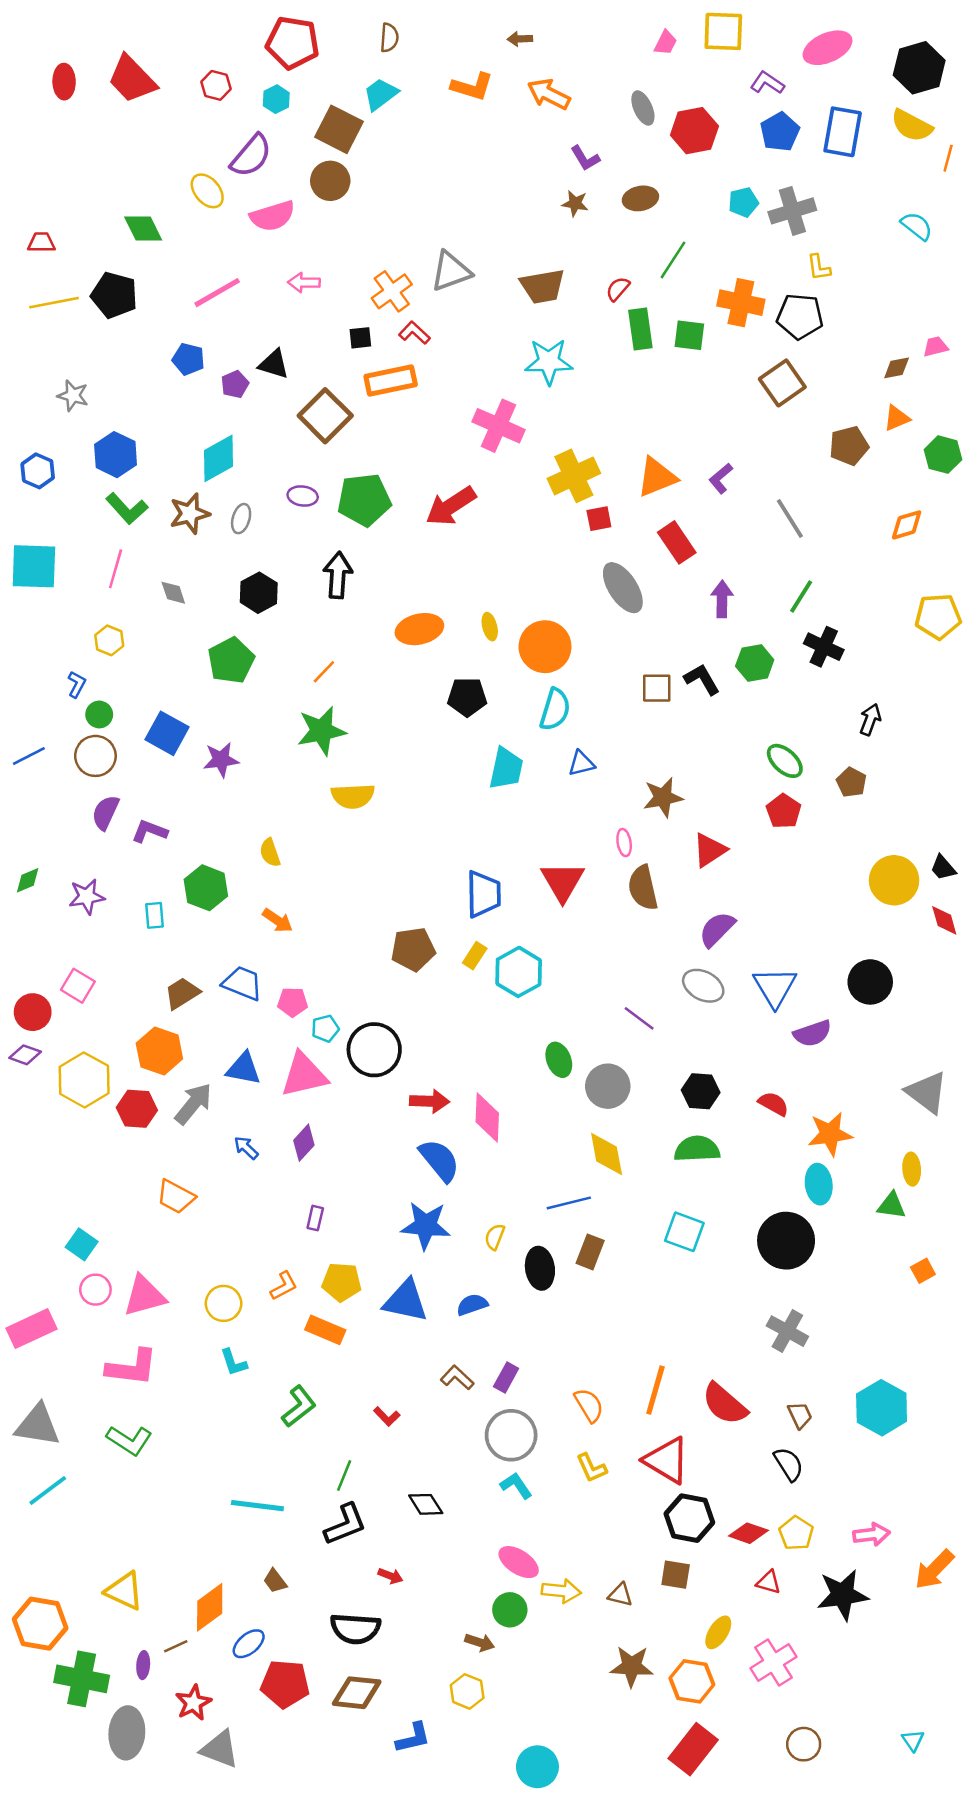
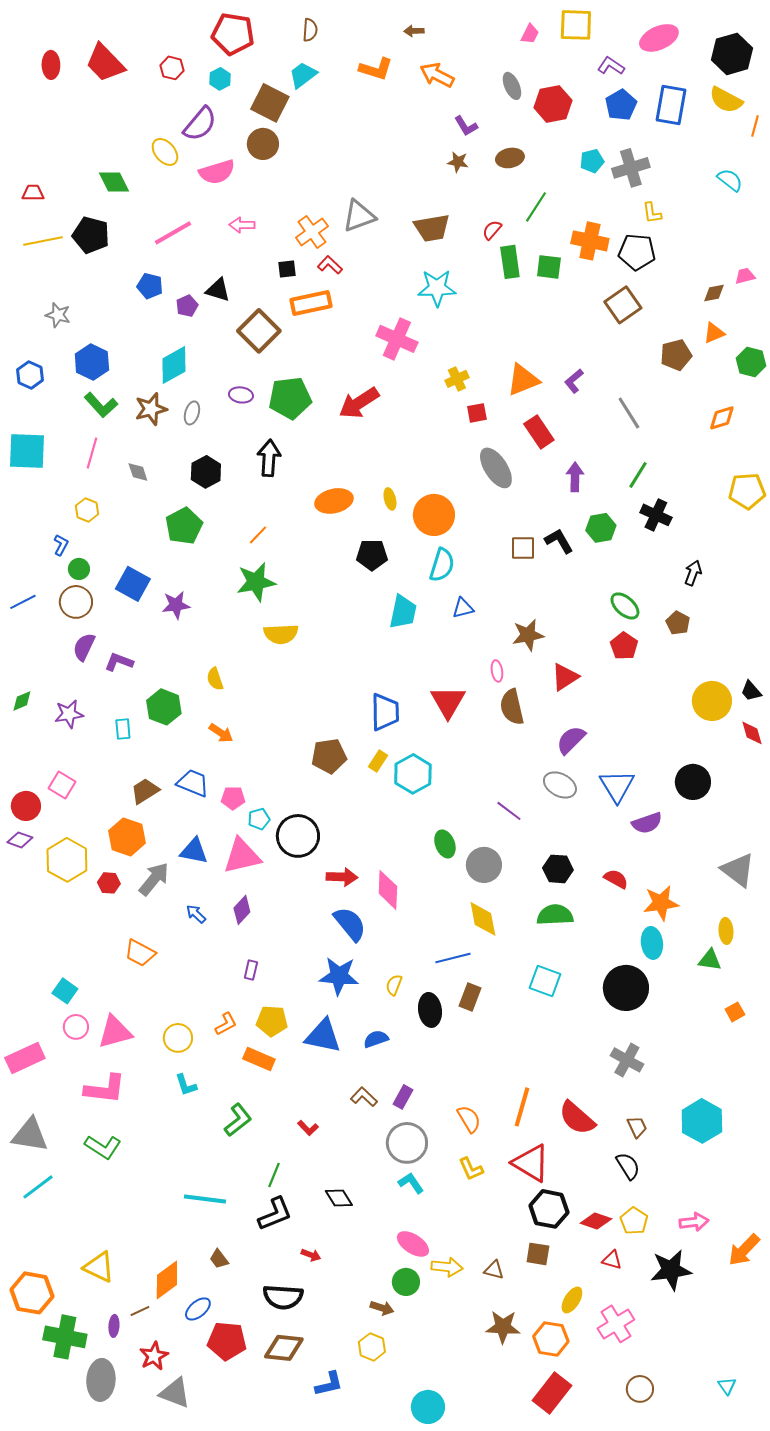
yellow cross: (574, 476) -> (457, 379), size x0.6
red hexagon: (137, 1109) -> (109, 883), size x0.7

